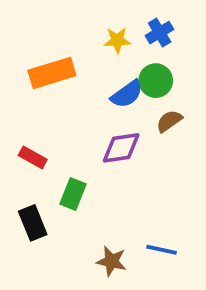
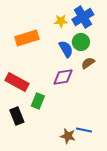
blue cross: (160, 33) -> (83, 17), size x1.5
blue semicircle: (127, 94) -> (66, 49), turned -84
red rectangle: (33, 157) -> (17, 82), size x1.6
brown star: (111, 261) -> (68, 136), moved

